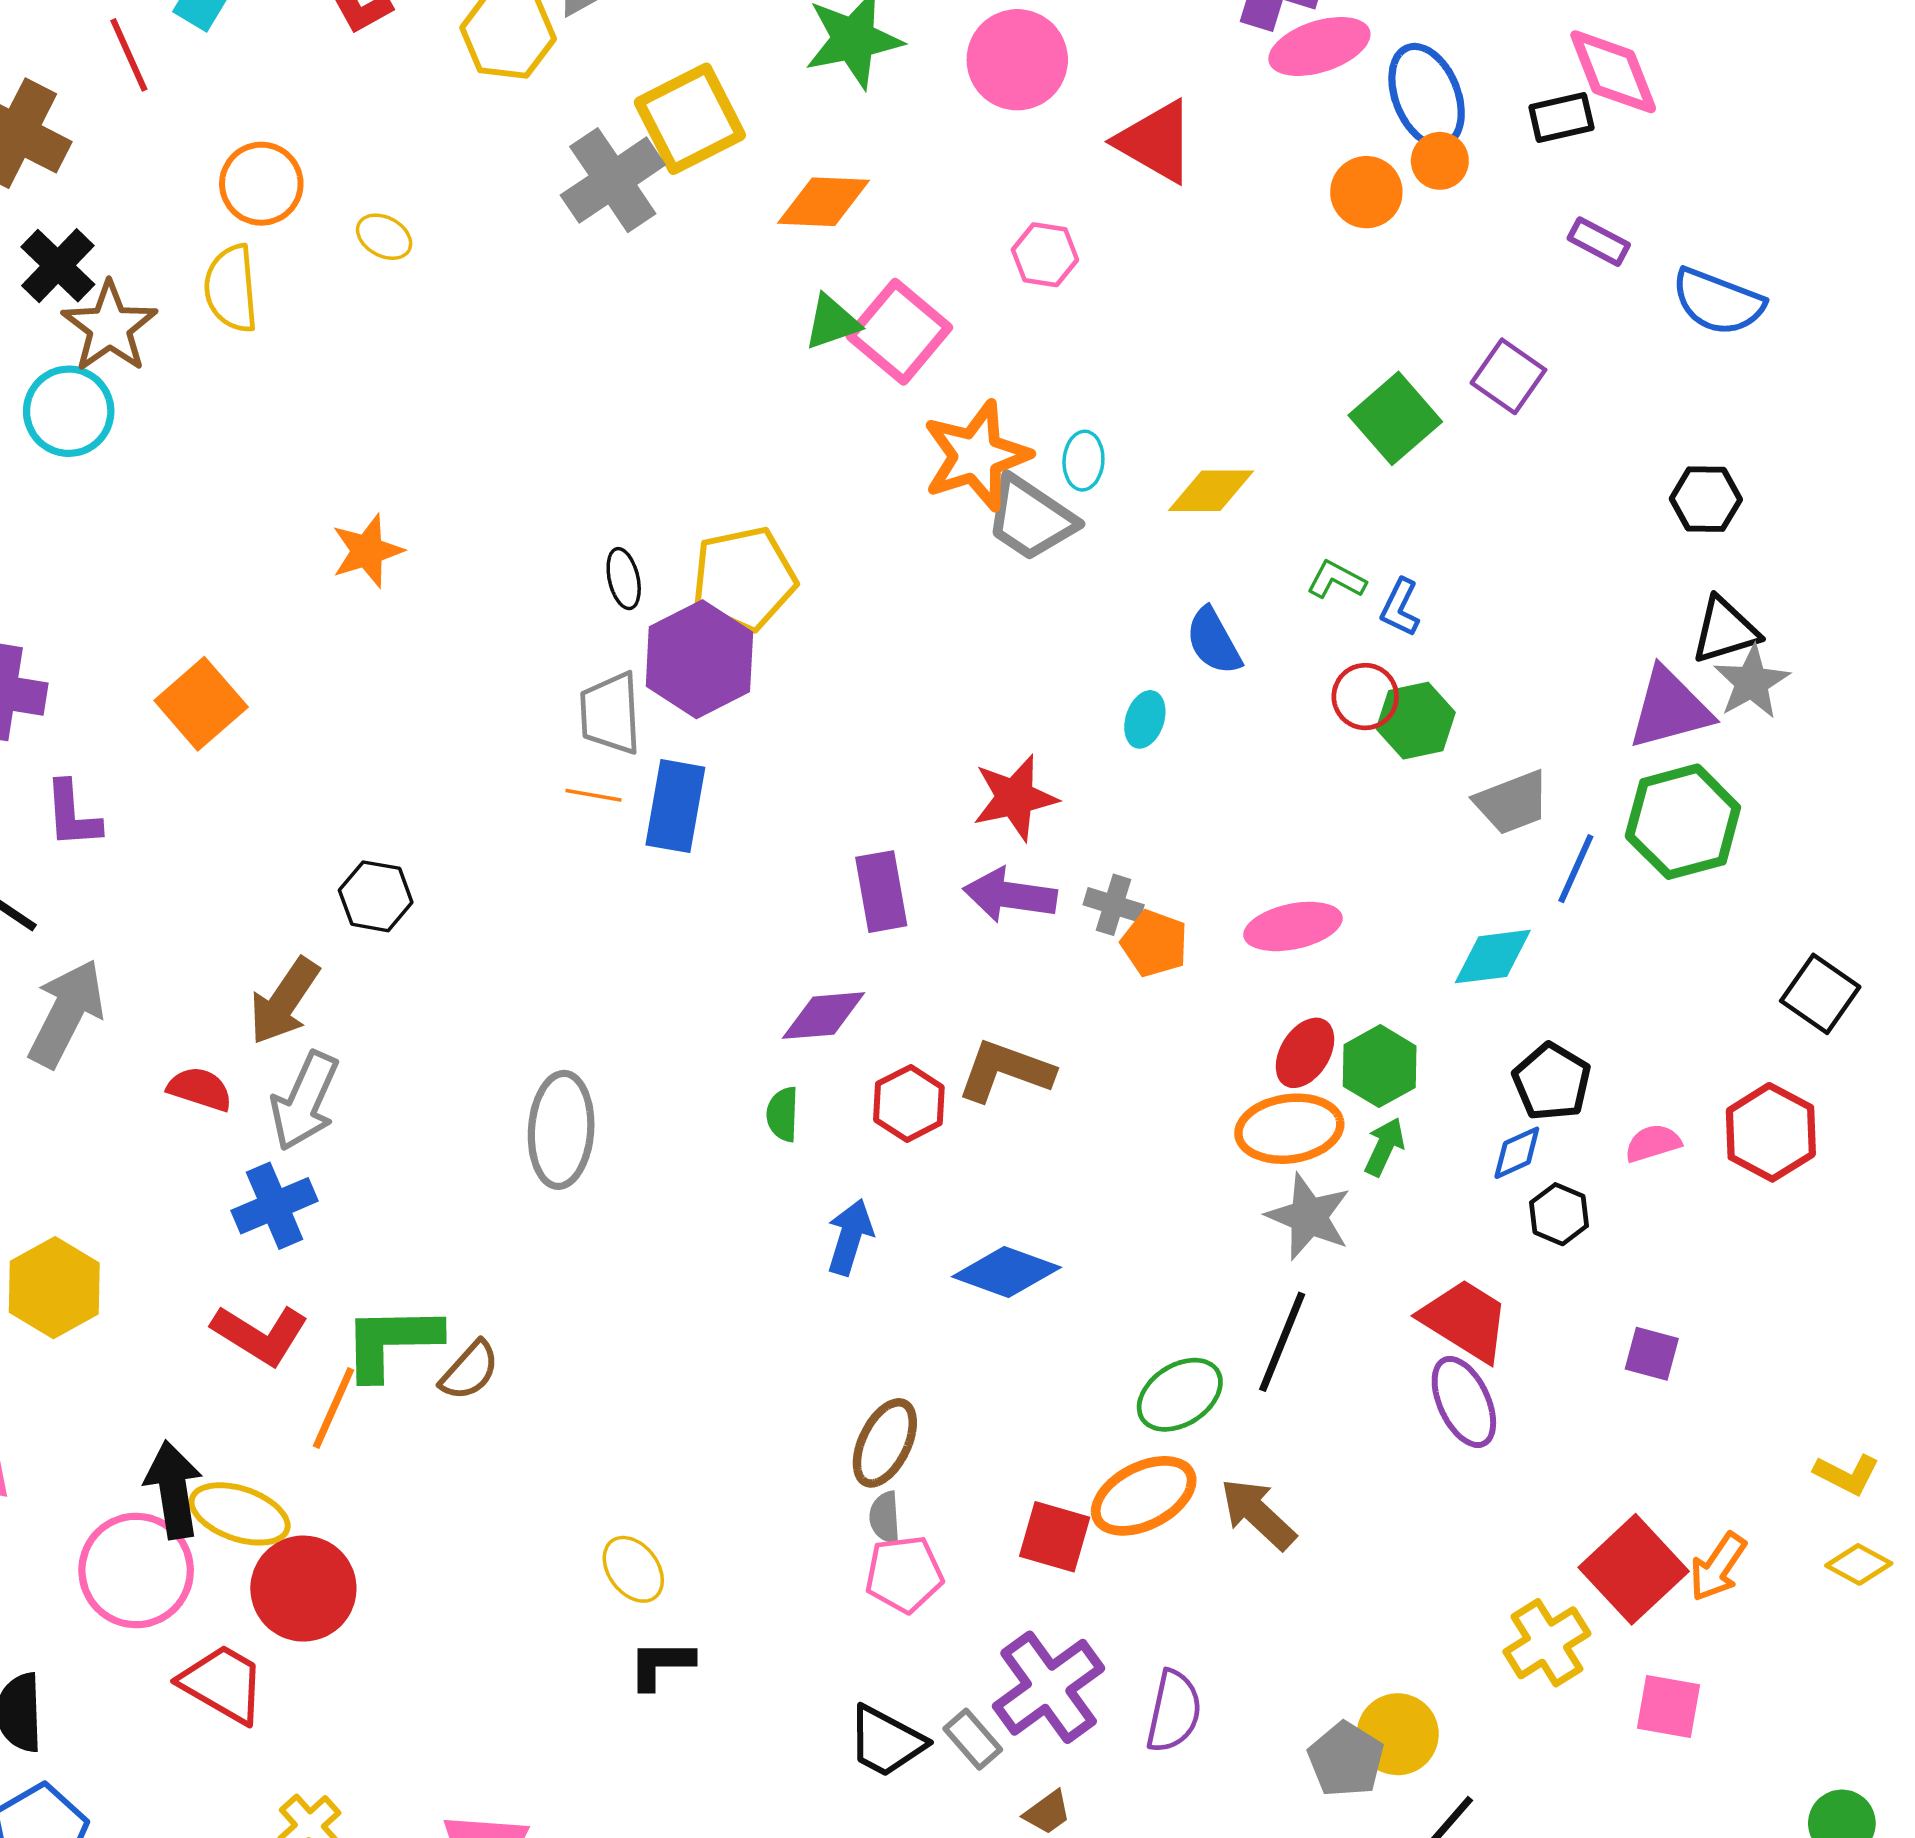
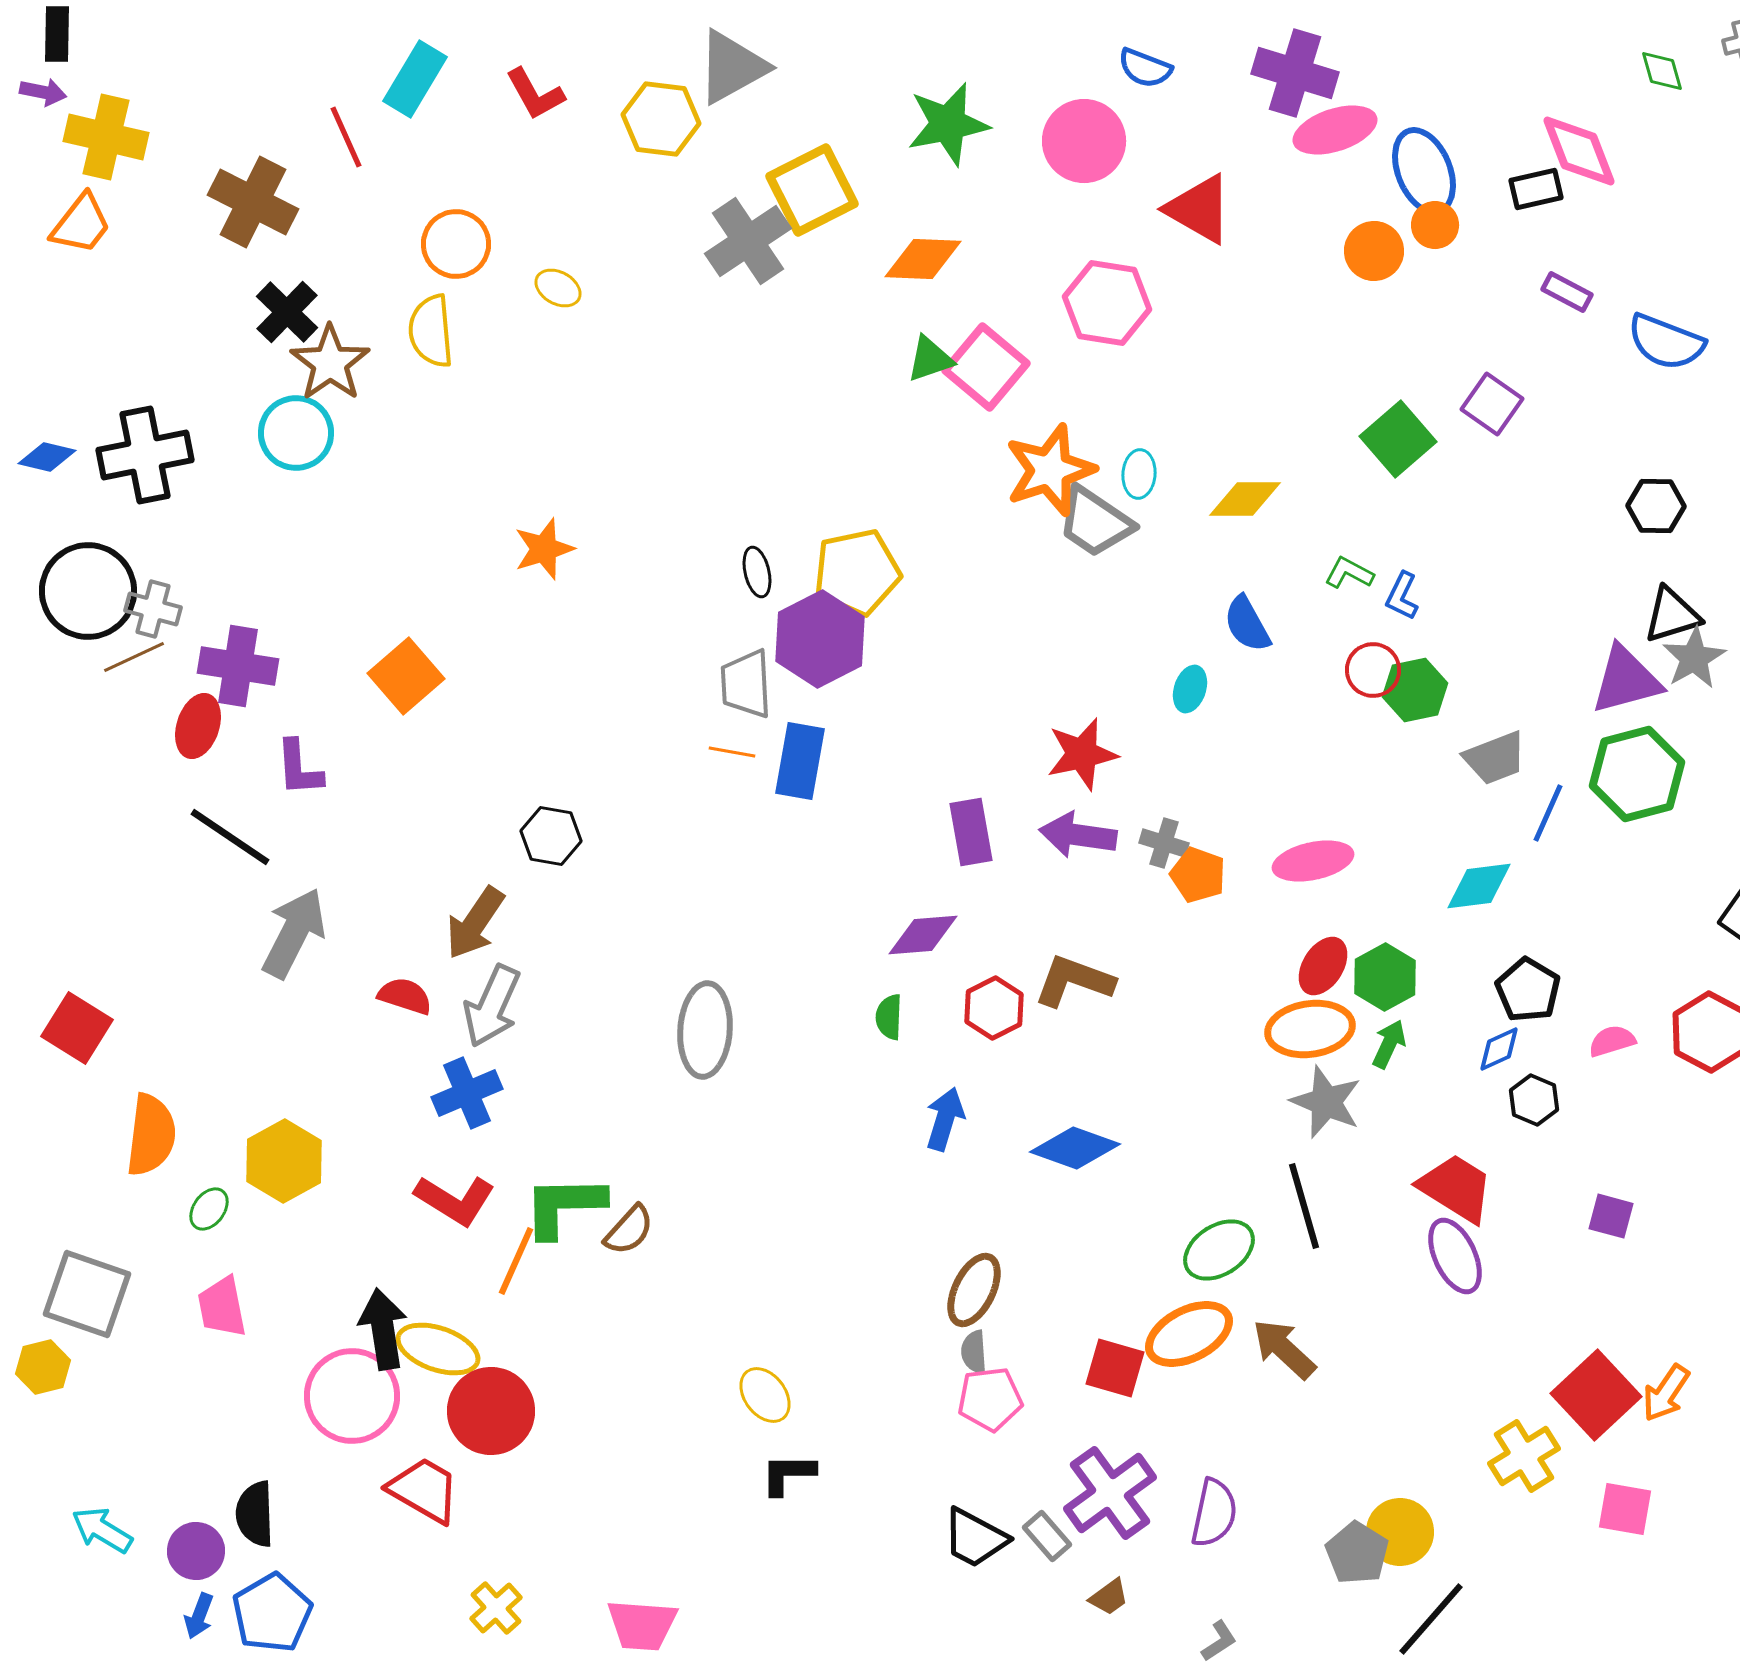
pink hexagon: (1045, 255) -> (1107, 303), size x1.6
black line: (1282, 1342) -> (1304, 1206), turned -38

